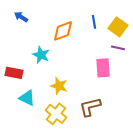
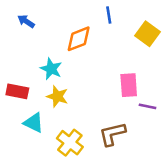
blue line: (94, 22) -> (109, 15), moved
purple line: (118, 48) -> (147, 106), moved
yellow star: (59, 86) -> (57, 96), moved

